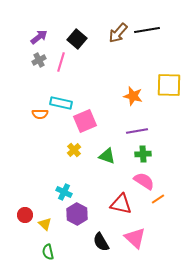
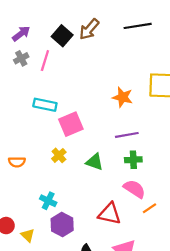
brown arrow: (118, 33) -> (89, 29), moved
orange semicircle: (40, 114) -> (17, 162), moved

